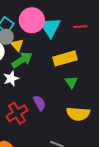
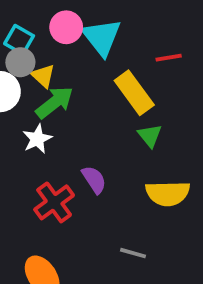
pink circle: (32, 20) -> (66, 27), size x0.7
red line: (80, 27) -> (169, 58), moved
yellow rectangle: (65, 58) -> (134, 93), turned 75

